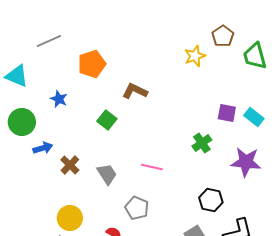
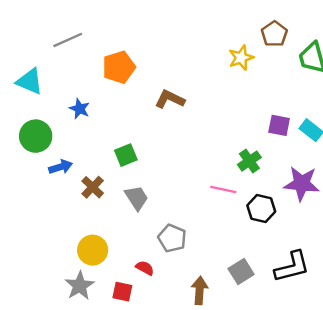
green square: (107, 120) -> (126, 155), moved, turned 30
pink line: (152, 167) -> (223, 190), moved
black hexagon: (211, 200) -> (261, 209), moved

